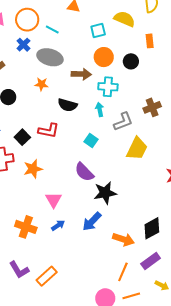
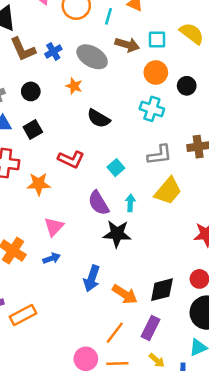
cyan line: (52, 29) -> (109, 16), moved, turned 64
blue cross: (23, 45) -> (53, 51), moved
brown arrow: (81, 74) -> (127, 45), moved
cyan arrow: (100, 109) -> (130, 203), moved
red L-shape: (49, 131) -> (71, 159), moved
black square: (22, 137) -> (33, 130), moved
blue arrow: (92, 222) -> (92, 278), moved, turned -40
purple rectangle: (151, 261) -> (151, 328), turned -42

